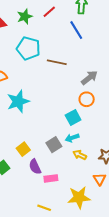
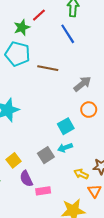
green star: (25, 17) -> (22, 27), moved
orange circle: (87, 99) -> (89, 110), moved
yellow arrow: (80, 155) -> (81, 174), moved

